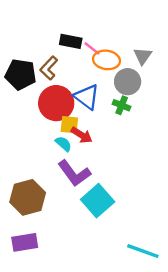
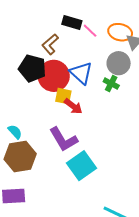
orange ellipse: (106, 60) -> (120, 32), moved
black pentagon: (21, 74) -> (32, 68), moved
cyan semicircle: (63, 144) -> (15, 132), moved

